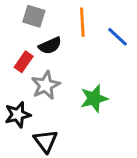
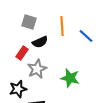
green star: (94, 98) -> (70, 78), turned 30

